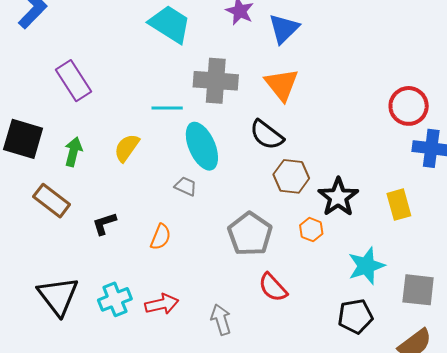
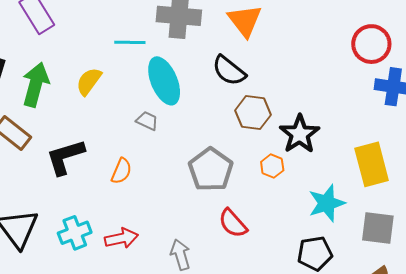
green arrow: (73, 152) -> (35, 85), size x1.5
yellow rectangle: (399, 205) -> (372, 164), moved, size x1.4
black L-shape: (104, 224) -> (65, 157), size x1.6

